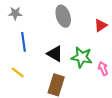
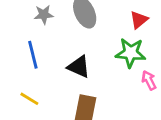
gray star: (15, 13) -> (44, 15), moved
green star: (82, 57) -> (131, 53), moved

